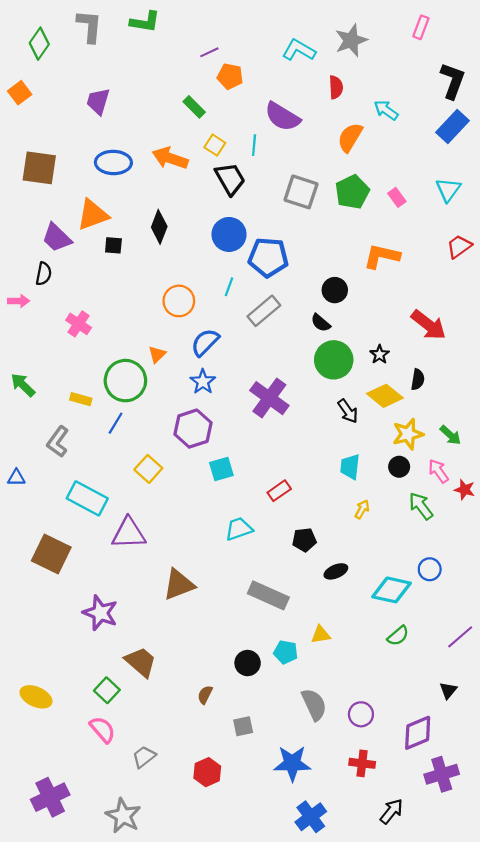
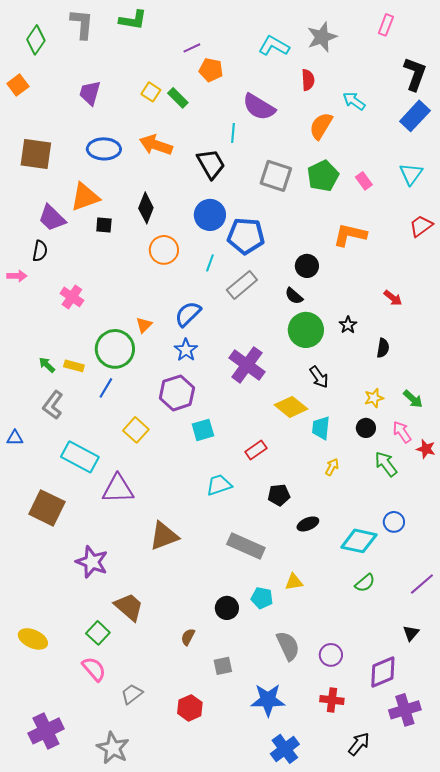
yellow square: (215, 145) -> (151, 92), moved
orange circle: (179, 301) -> (164, 250), moved
red arrow: (429, 325) -> (393, 298), size x0.6
green arrow: (23, 385) -> (47, 365), moved, size x0.7
yellow diamond: (385, 396) -> (291, 407), moved
yellow star: (408, 434) -> (374, 398), size x0.7

